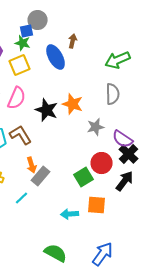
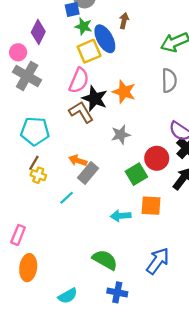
green star: (23, 43) -> (83, 26), moved
yellow square: (20, 65) -> (89, 51), moved
pink semicircle: (17, 98) -> (79, 80), moved
gray star: (96, 127) -> (121, 135), moved
brown L-shape: (21, 135) -> (81, 112), moved
orange arrow: (32, 165) -> (78, 161), turned 126

